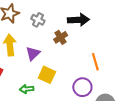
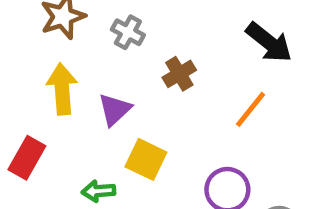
black arrow: (78, 20) -> (269, 42), moved, turned 40
orange line: (95, 62) -> (250, 109), moved, turned 54

